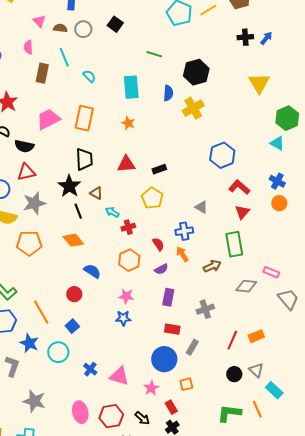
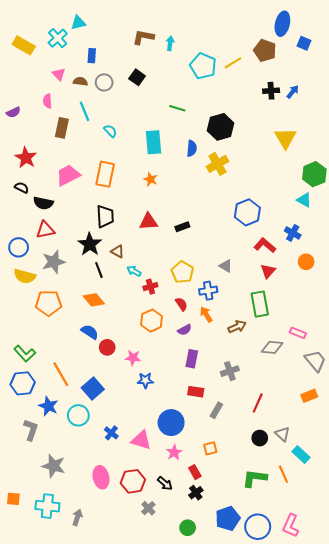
blue cross: (277, 181) -> (293, 233), moved
yellow pentagon: (152, 198) -> (182, 272), moved
blue semicircle: (92, 271) -> (90, 332), moved
red circle: (74, 294) -> (107, 347), moved
pink star: (126, 296) -> (133, 358), moved
blue square: (72, 326) -> (93, 389), size x1.5
orange rectangle: (256, 336) -> (309, 396), moved
blue circle: (164, 359) -> (171, 423), moved

